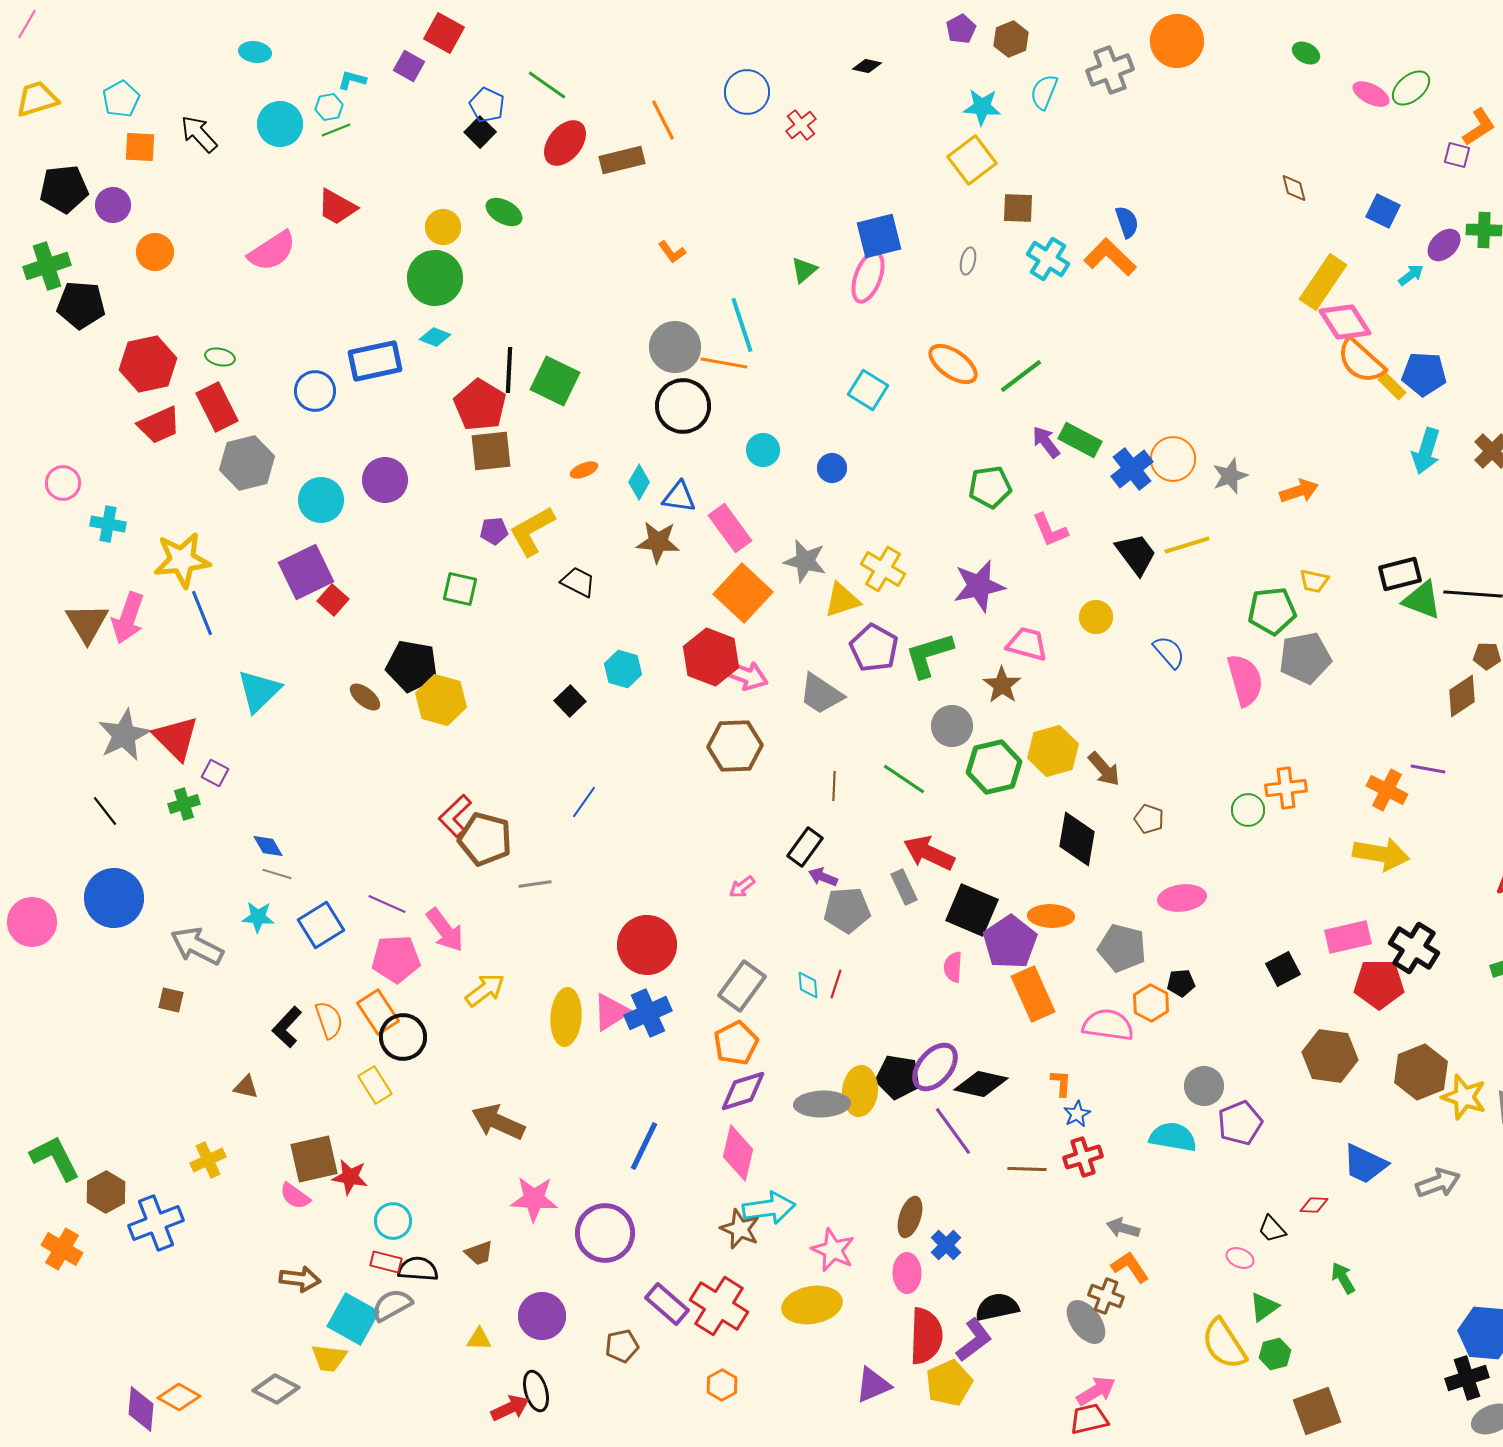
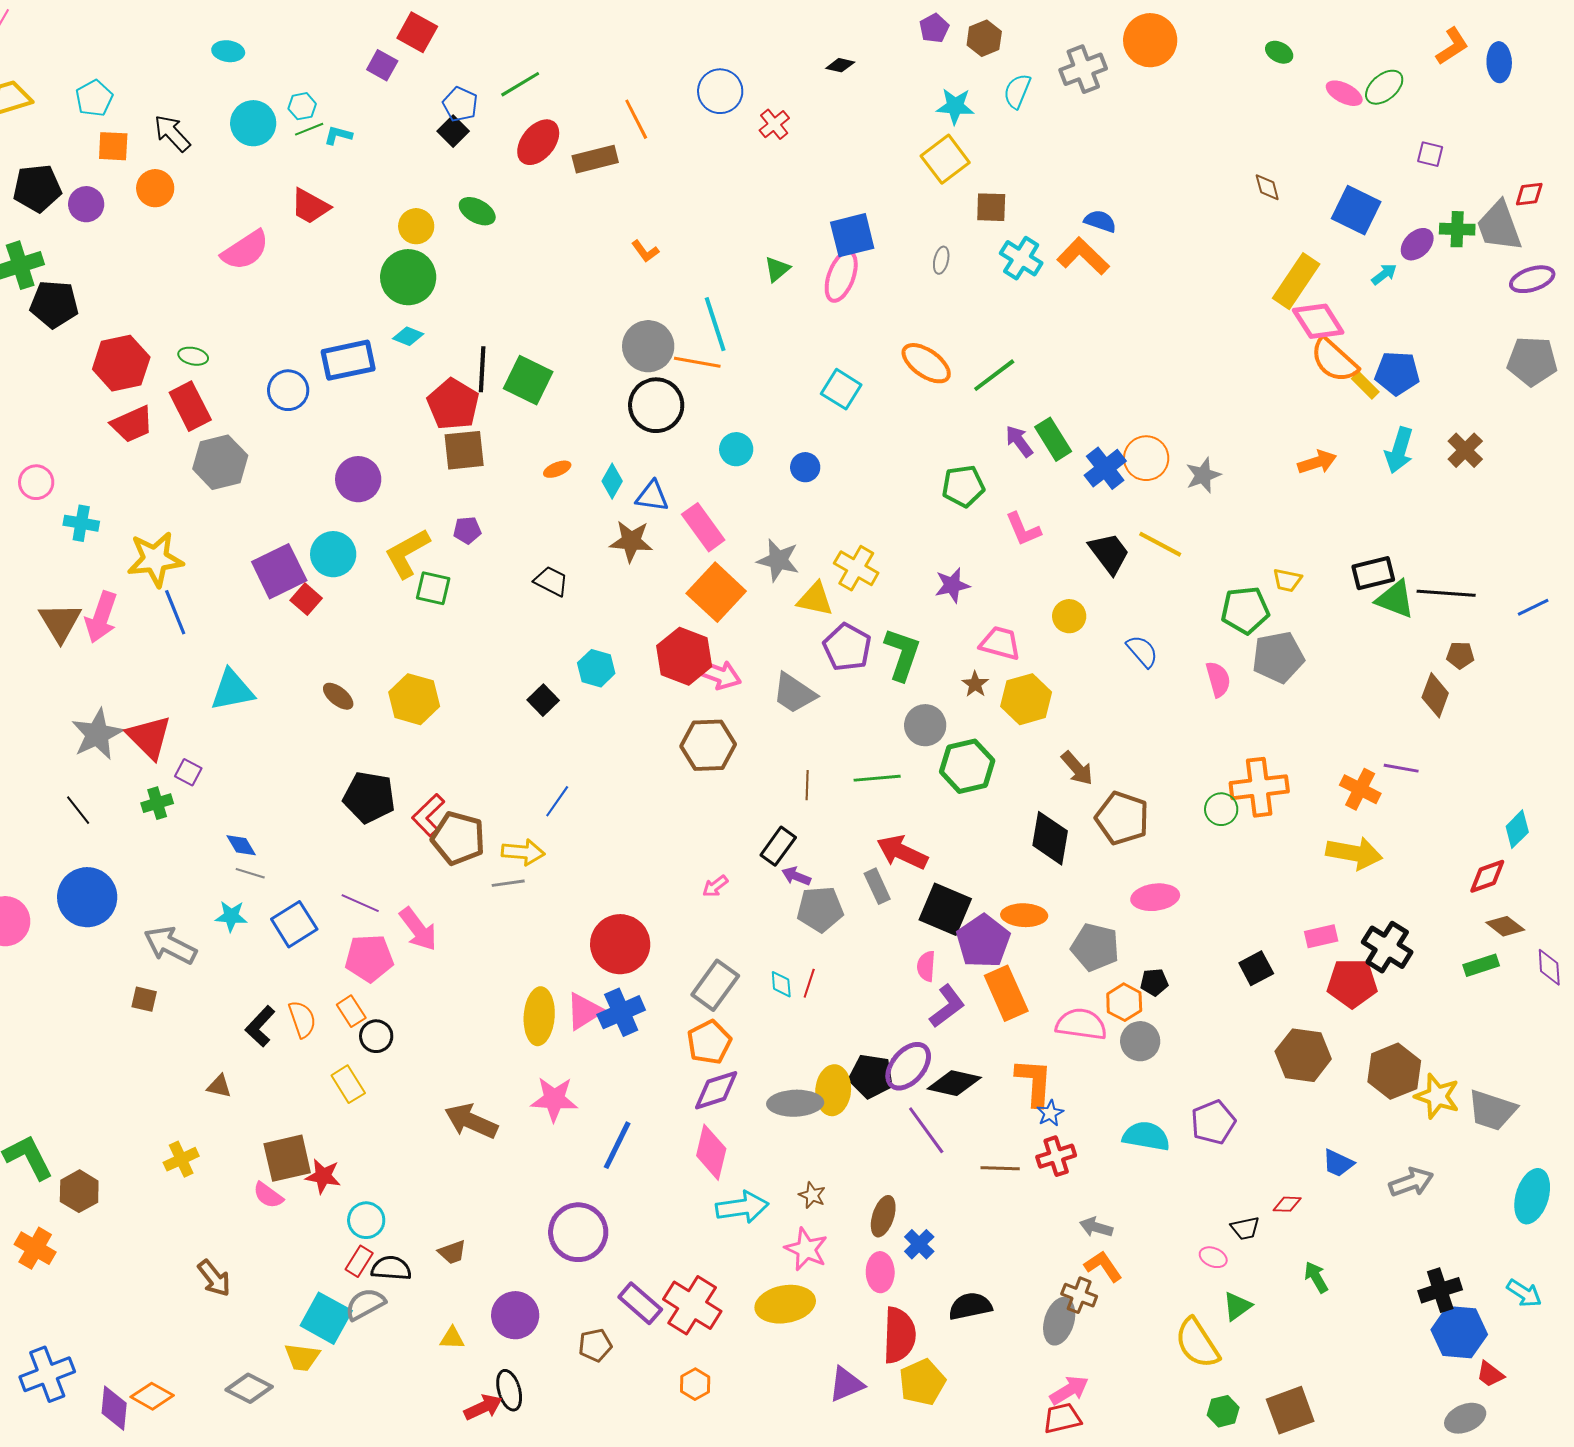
cyan L-shape: (352, 80) -> (338, 135), moved
green line: (547, 85) -> (520, 84), turned -66
orange L-shape: (1479, 127) -> (1452, 46), moved
blue square: (1383, 211) -> (1356, 210), size x1.4
blue semicircle: (1127, 222) -> (1100, 221), turned -52
orange circle: (155, 252) -> (155, 188), moved
green rectangle: (1080, 440) -> (1053, 439), turned 30
orange arrow: (1299, 491) -> (1317, 462), moved
cyan circle: (321, 500) -> (333, 554), moved
yellow L-shape: (532, 531) -> (407, 553), moved
yellow line: (1187, 545) -> (1160, 544), turned 45
purple star: (979, 586) -> (952, 585), size x0.7
yellow triangle: (842, 600) -> (815, 599), turned 30
green L-shape: (929, 655) -> (902, 654), turned 126
black pentagon: (412, 666) -> (369, 797), moved
pink semicircle: (1245, 680) -> (1218, 679), size x0.7
brown star: (1002, 685) -> (975, 684), size x0.7
cyan triangle: (259, 691) -> (232, 690), turned 33
brown diamond: (1462, 696) -> (1435, 695), turned -36
yellow hexagon: (1053, 751) -> (1026, 699), moved
green line: (904, 779) -> (877, 778), turned -39
orange cross: (1286, 788) -> (1259, 787), size x1.4
brown pentagon: (1149, 819) -> (1122, 818), size x1.8
pink rectangle: (1348, 937) -> (1321, 936), size x0.7
yellow arrow: (485, 990) -> (523, 852), moved, turned 42
orange rectangle: (378, 1012) -> (351, 1011), size x0.7
black circle: (403, 1037) -> (376, 1036), size x0.7
orange L-shape: (1061, 1083) -> (1034, 1082), size x1.8
gray circle: (1204, 1086) -> (1140, 1041), moved
blue trapezoid: (1365, 1164) -> (1338, 1163), size x0.7
pink star: (534, 1199) -> (554, 1099), moved
blue cross: (156, 1223) -> (47, 1374), moved
brown star: (740, 1229) -> (812, 1195), moved, size x0.7
black trapezoid: (1272, 1229) -> (1245, 1228), turned -60
red rectangle: (386, 1262) -> (359, 1261), turned -72
brown arrow: (300, 1279) -> (214, 1278), moved, turned 45
gray ellipse: (1086, 1322) -> (1059, 1321), turned 54
purple L-shape: (974, 1340) -> (947, 1006), moved
green hexagon: (1275, 1354) -> (1223, 1411), moved
black cross: (1467, 1378) -> (1440, 1290), moved

